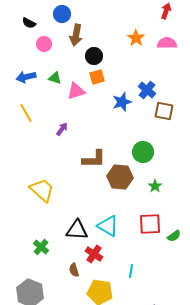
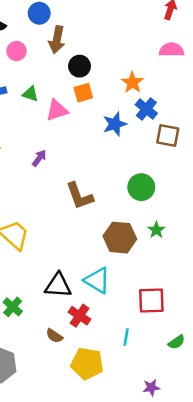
orange star: (136, 38) -> (132, 83), moved
brown L-shape: (94, 159) -> (80, 196), turned 70
brown hexagon: (120, 177) -> (120, 238), moved
red square: (150, 224) -> (151, 301), moved
green semicircle: (174, 236) -> (177, 342), moved
brown semicircle: (74, 270) -> (54, 336), turned -40

